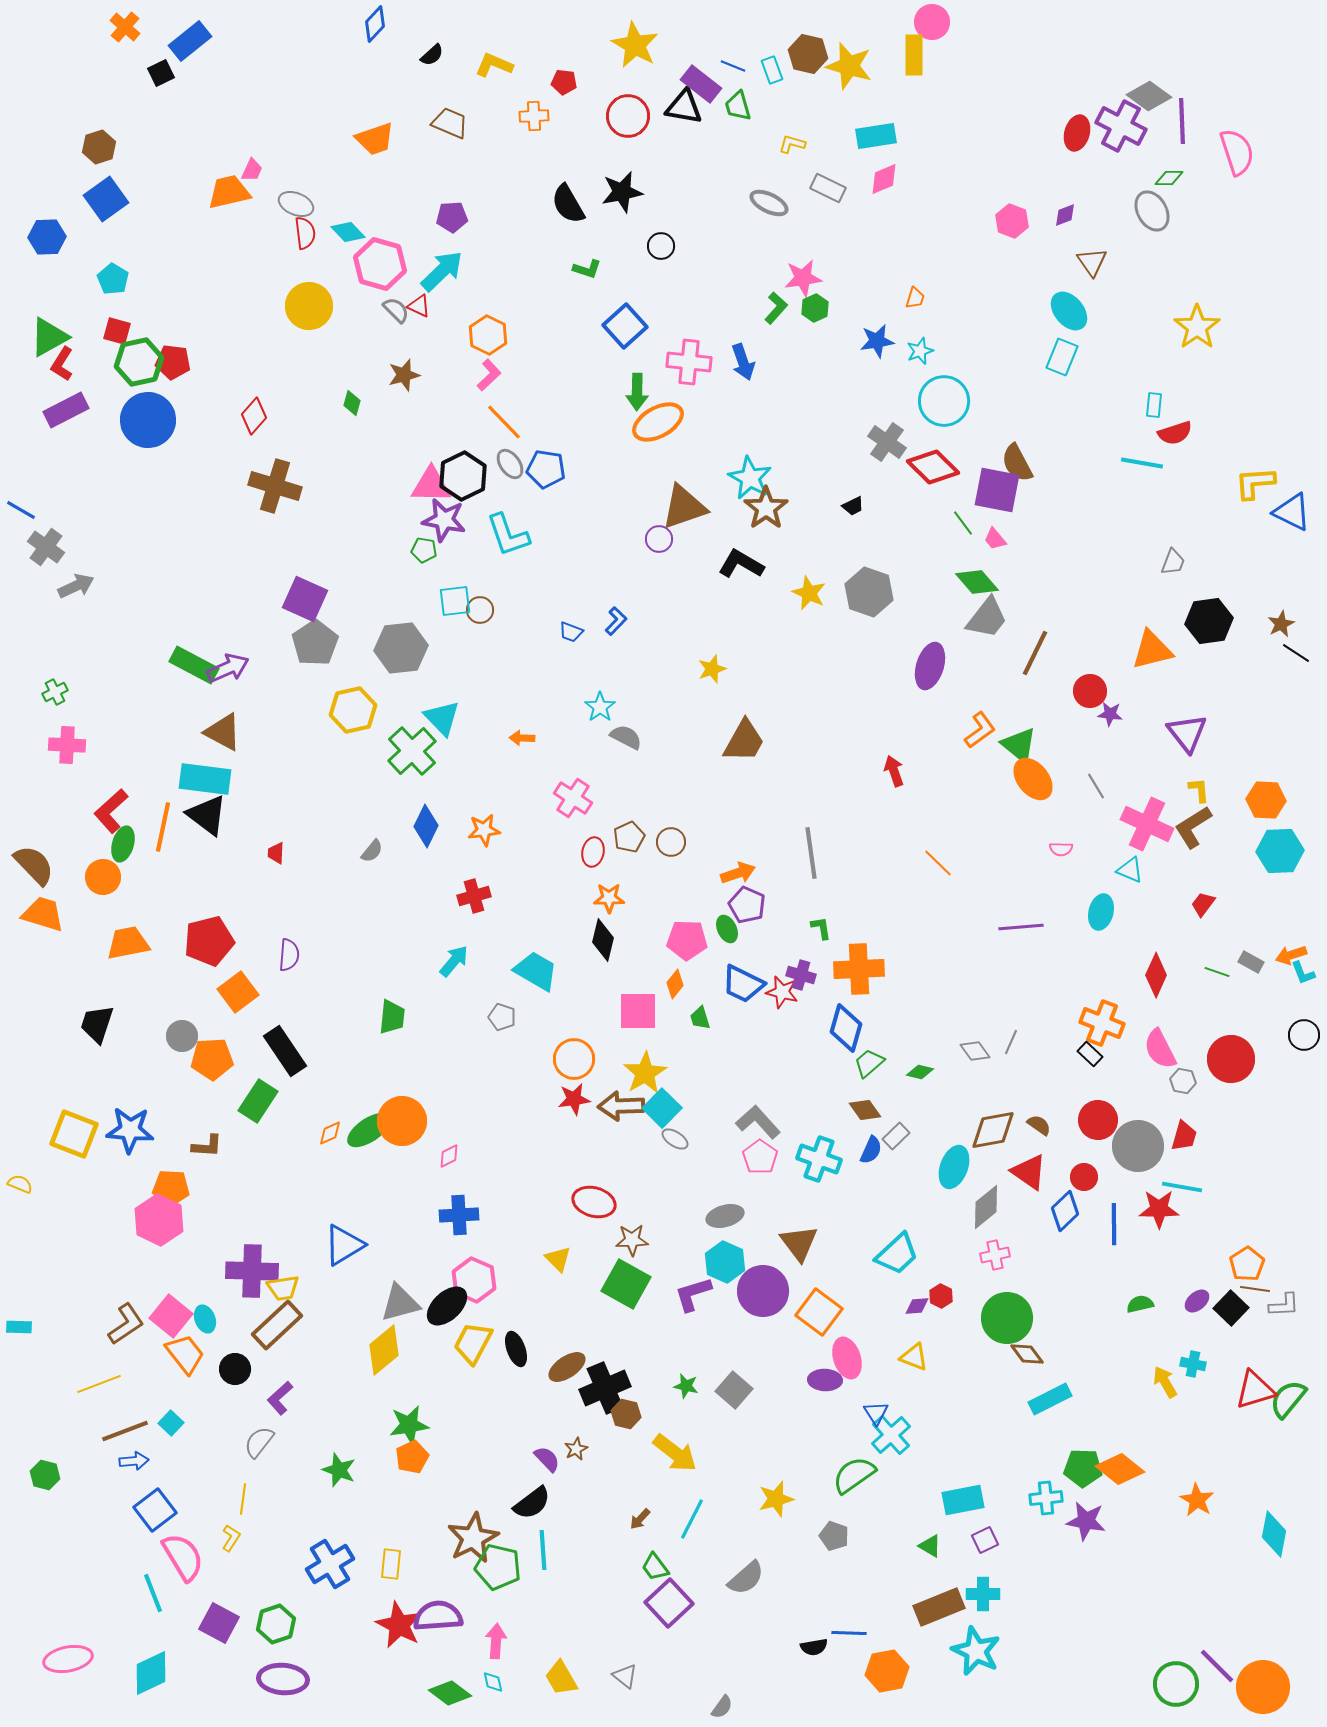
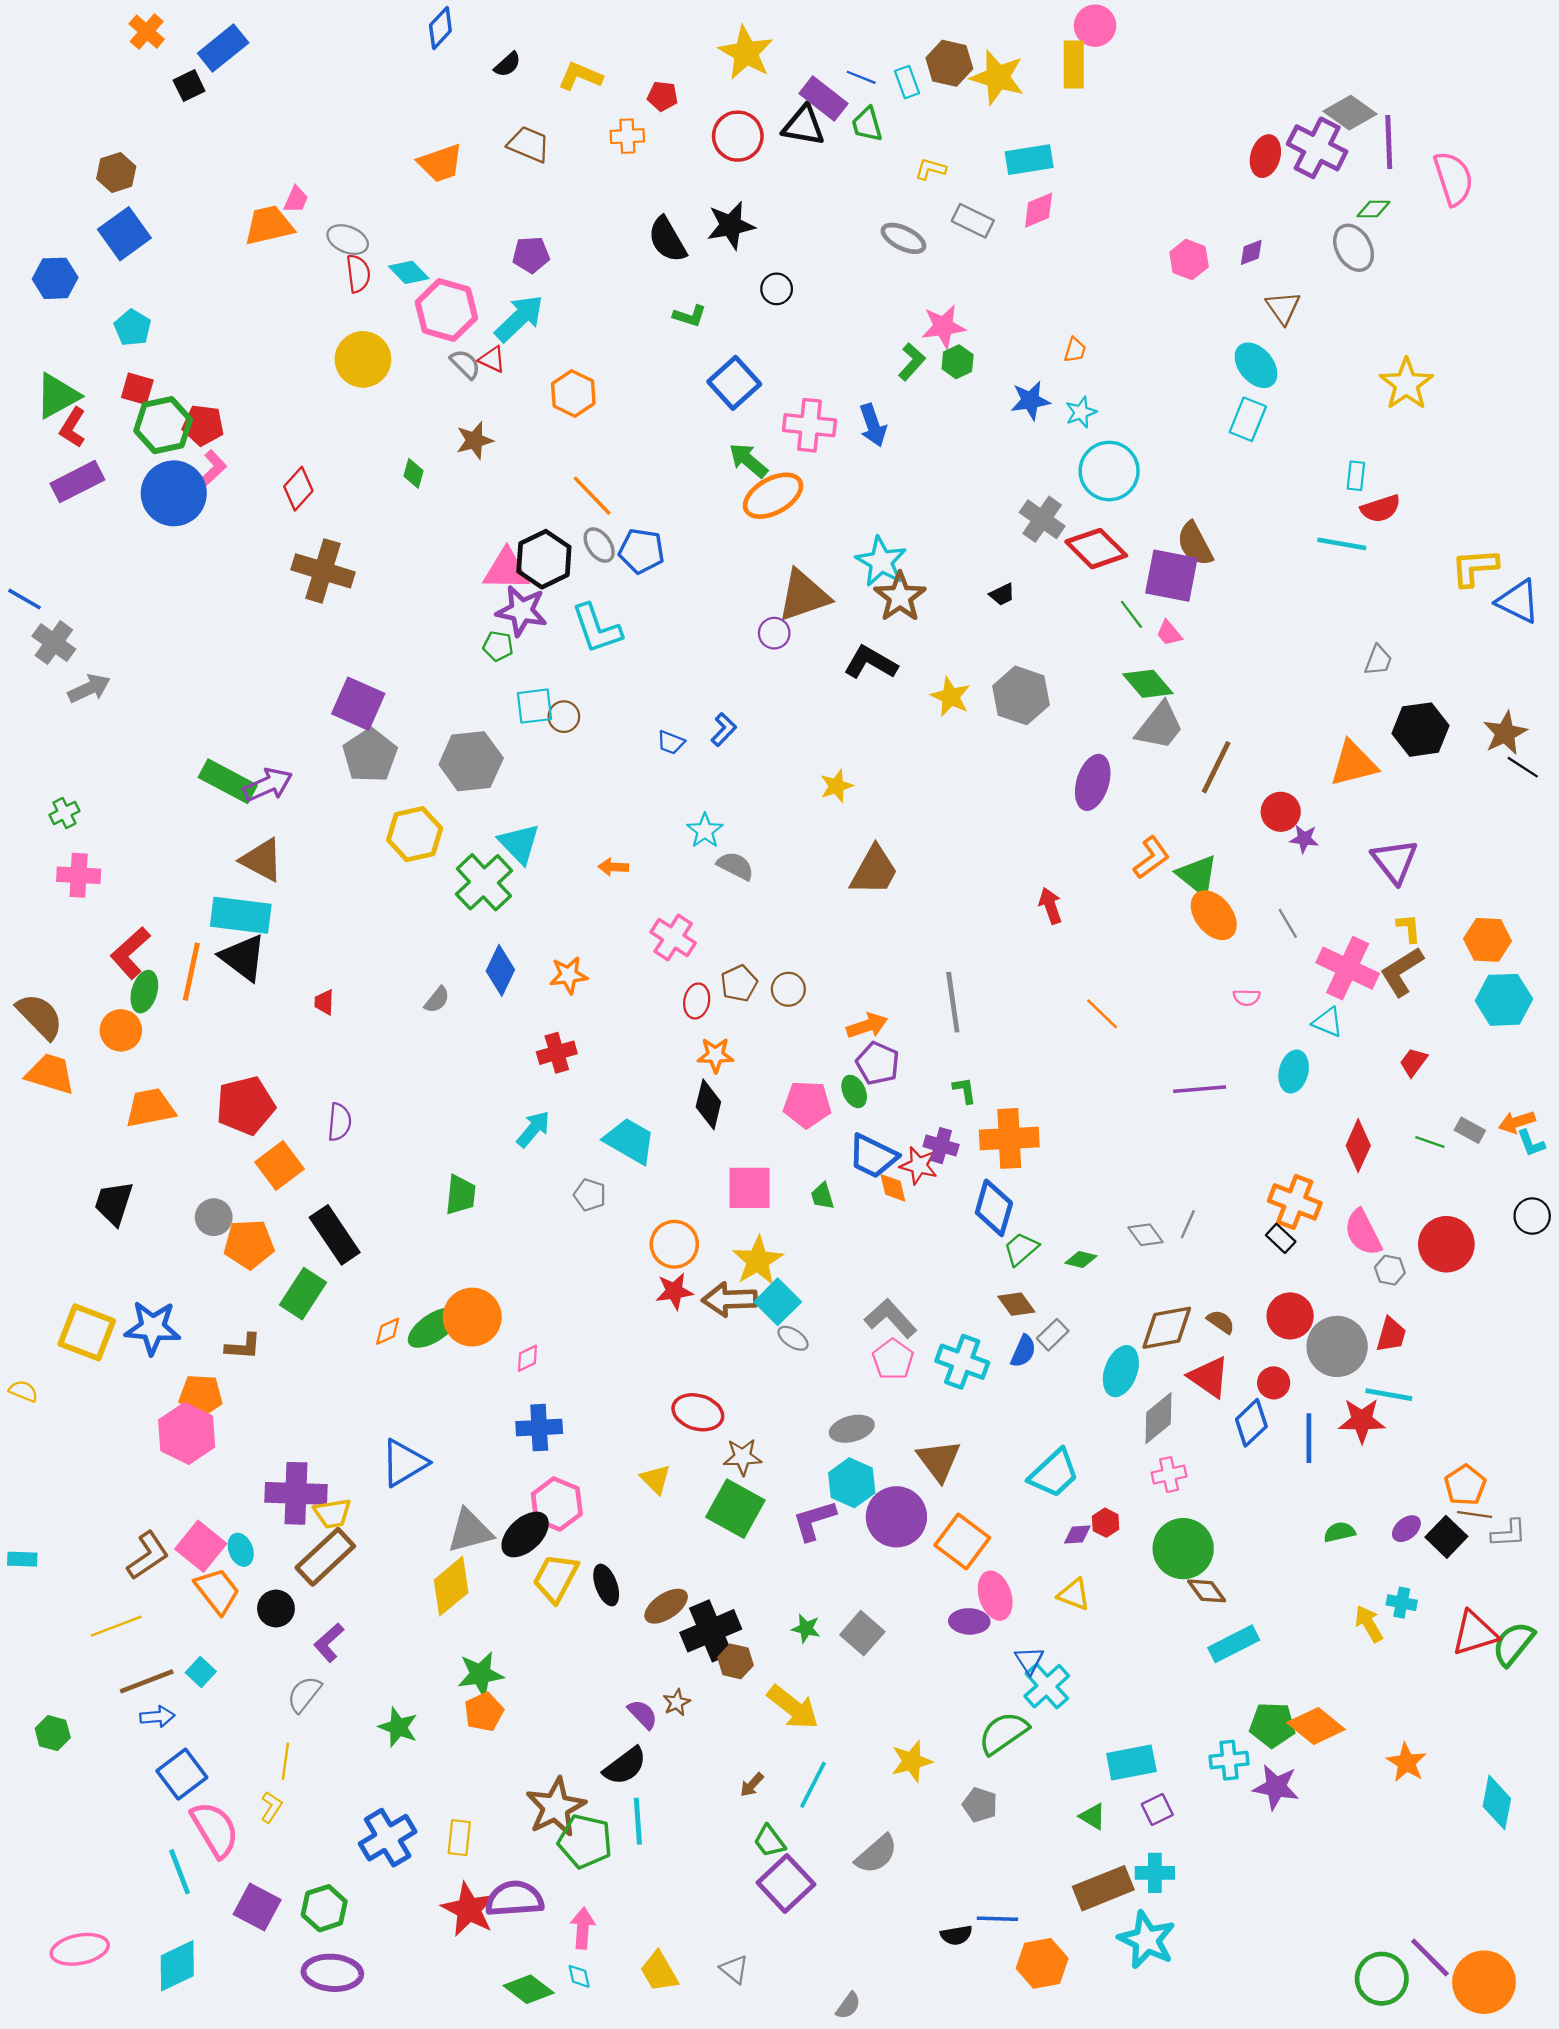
pink L-shape: (489, 375) -> (213, 469), moved
green arrow: (637, 392) -> (748, 460), turned 129
brown star: (1281, 624) -> (1505, 733), size x1.4
orange diamond: (675, 984) -> (893, 1188), moved, turned -52

